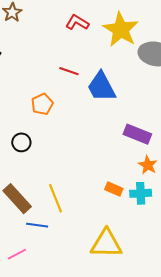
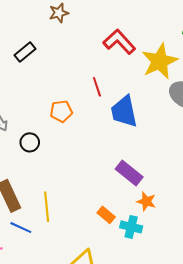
red L-shape: (77, 22) -> (119, 42), size x1.4
red line: (69, 71) -> (97, 87), turned 36
purple rectangle: (137, 134) -> (129, 173), moved
orange star: (148, 165) -> (146, 201), turned -30

